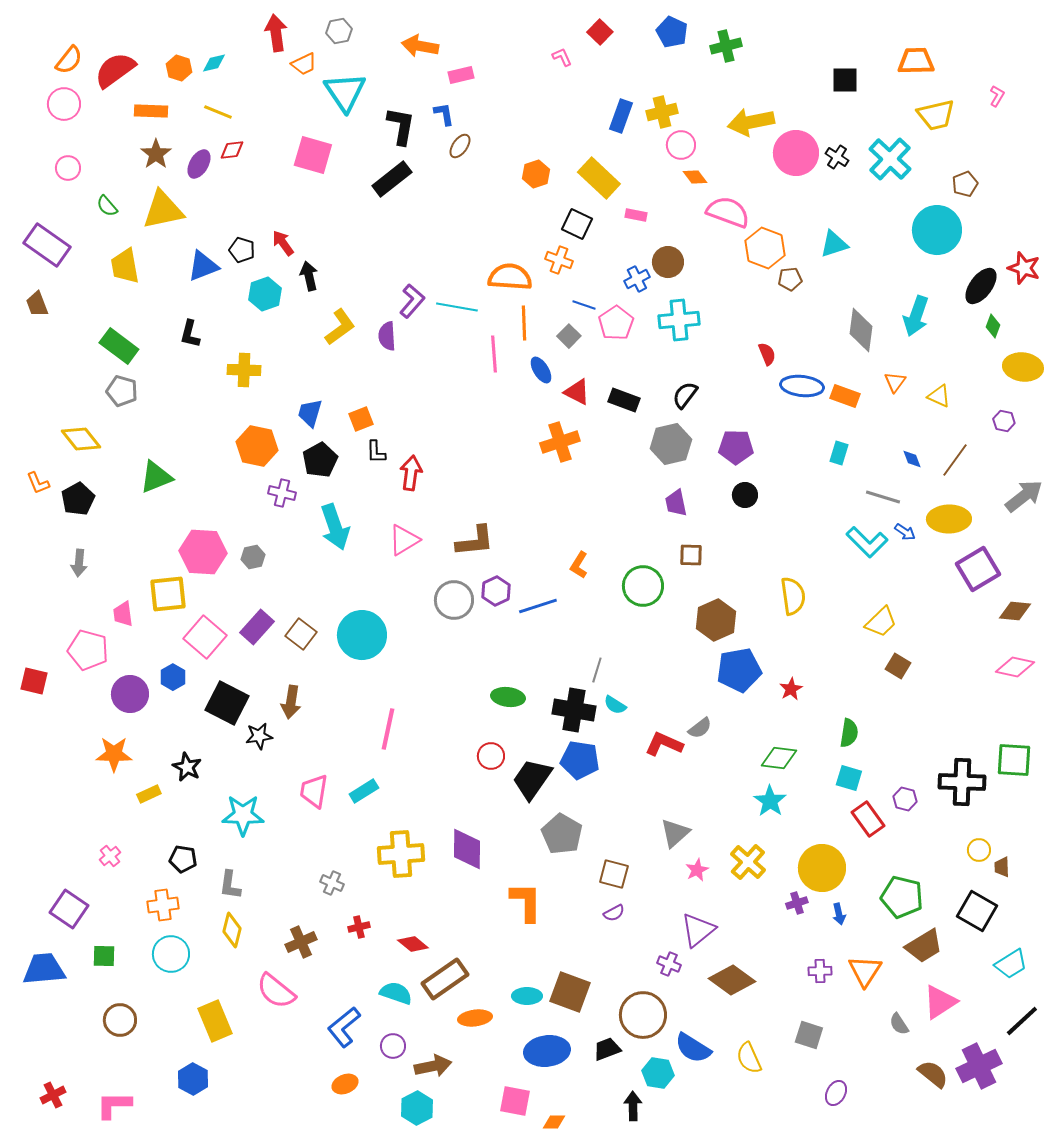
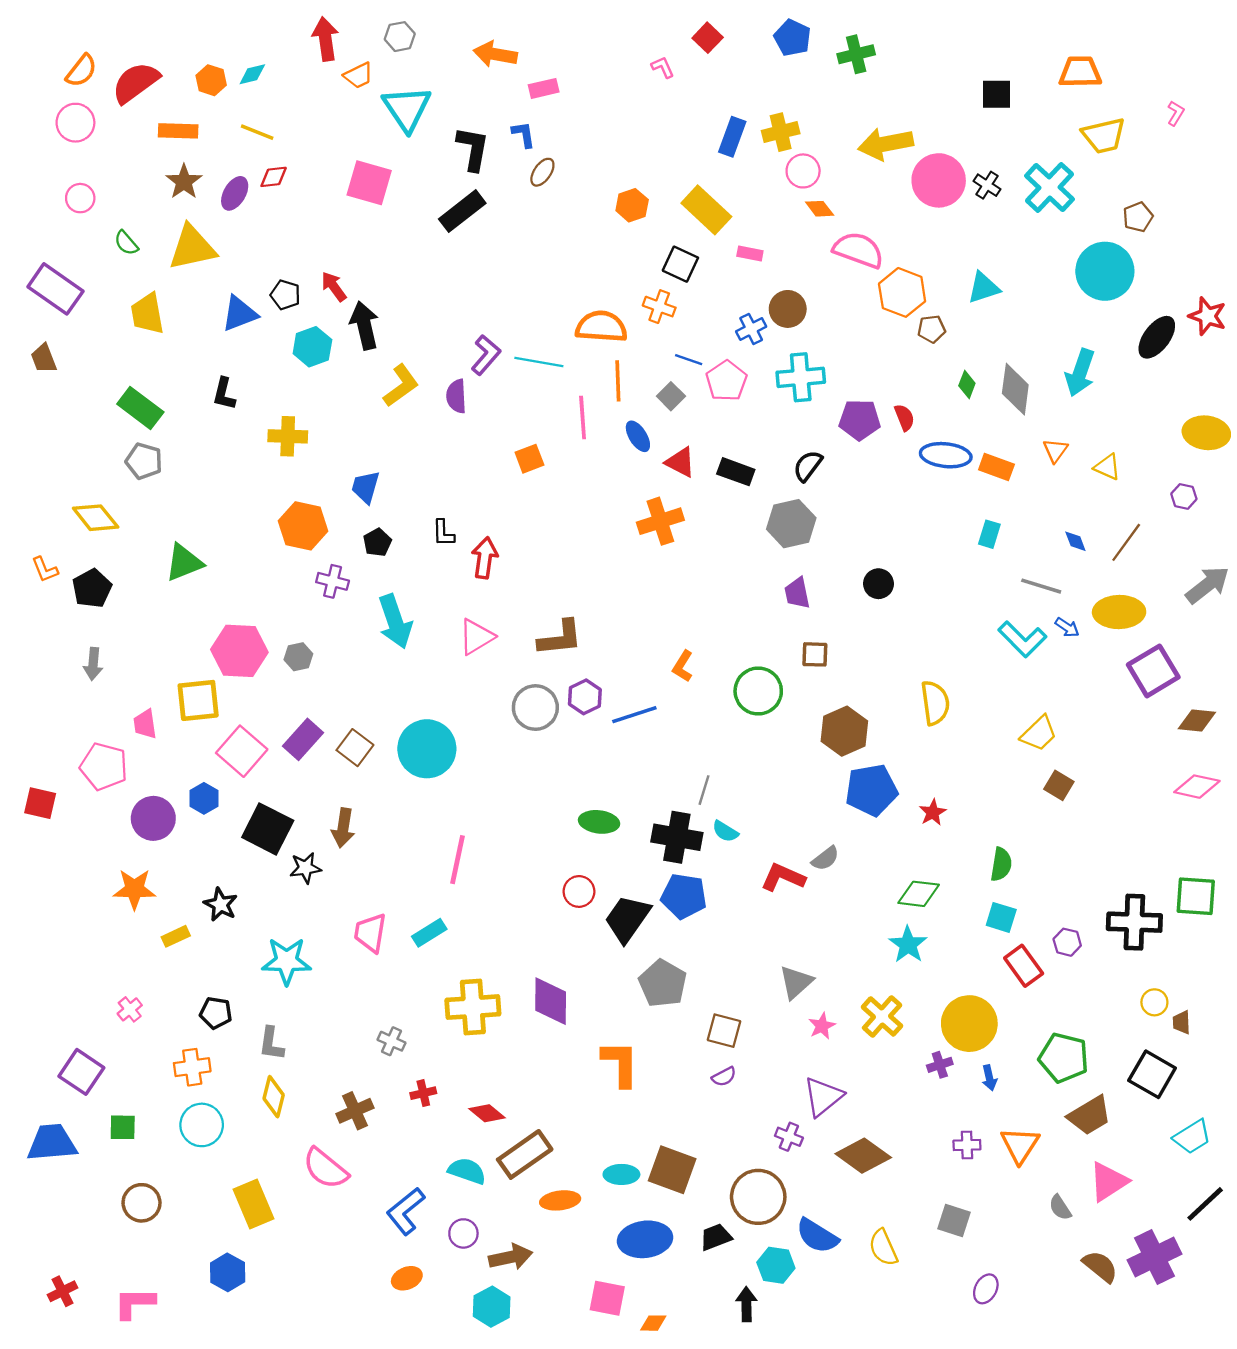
black arrow: (309, 276) -> (364, 325), size x1.4
green diamond: (993, 326) -> (967, 384), moved
orange square: (361, 419) -> (529, 459), moved
purple pentagon: (736, 447) -> (860, 420), moved
black pentagon: (320, 460) -> (377, 542), size x0.7

